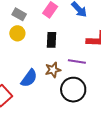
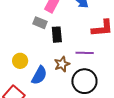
gray rectangle: (19, 14) -> (40, 23), moved
yellow circle: (17, 33) -> (20, 61), moved

